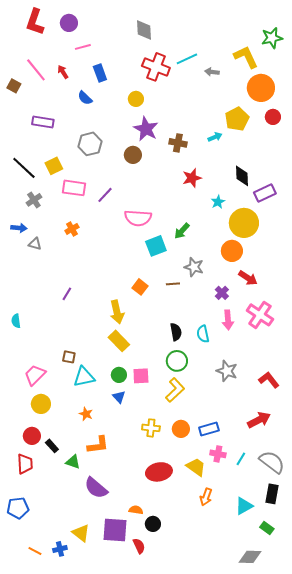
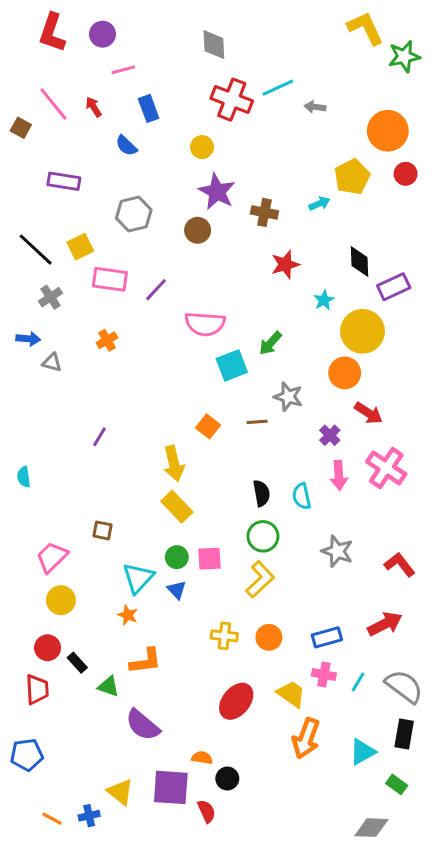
yellow L-shape: (246, 57) -> (365, 28), moved
cyan triangle: (84, 377) -> (138, 578), moved, turned -35
blue rectangle: (209, 429) -> (327, 637), moved
red ellipse: (159, 472) -> (236, 701), turned -40
orange arrow: (206, 497) -> (306, 738), size x1.5

